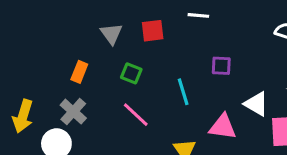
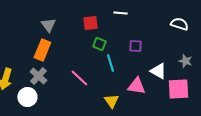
gray triangle: (111, 34) -> (48, 25), moved
orange rectangle: (79, 72) -> (42, 50), size x1.5
green square: (131, 73) -> (99, 44), moved

